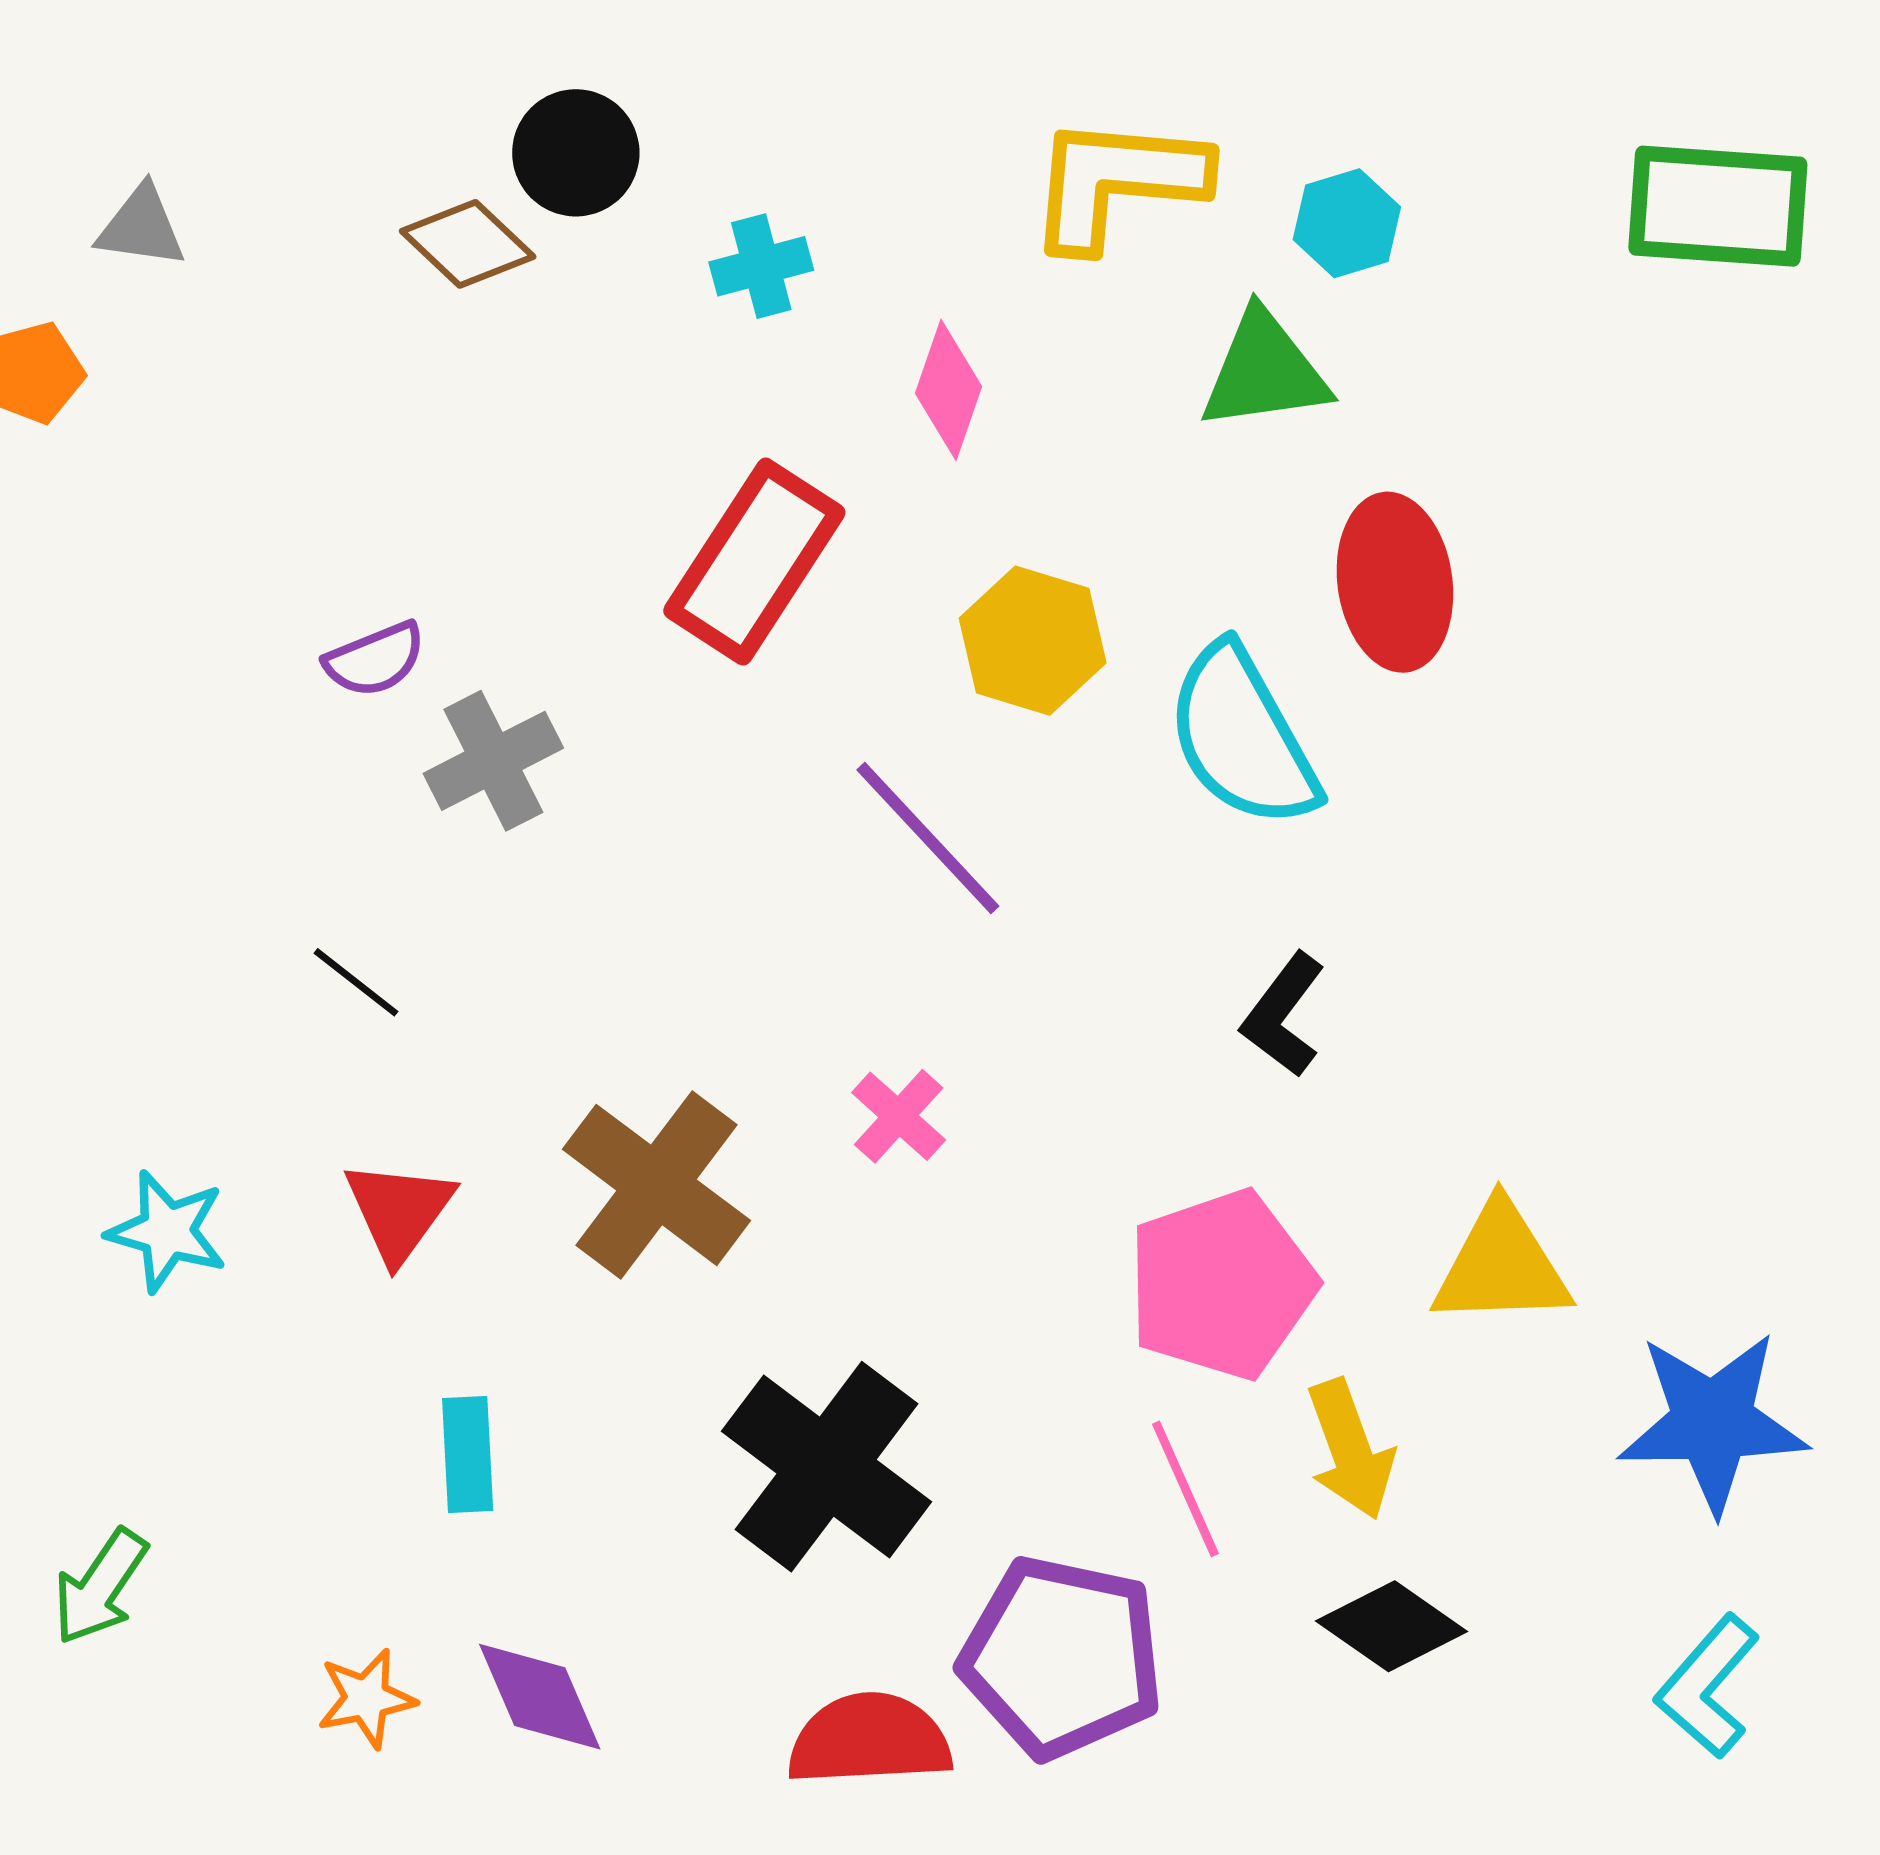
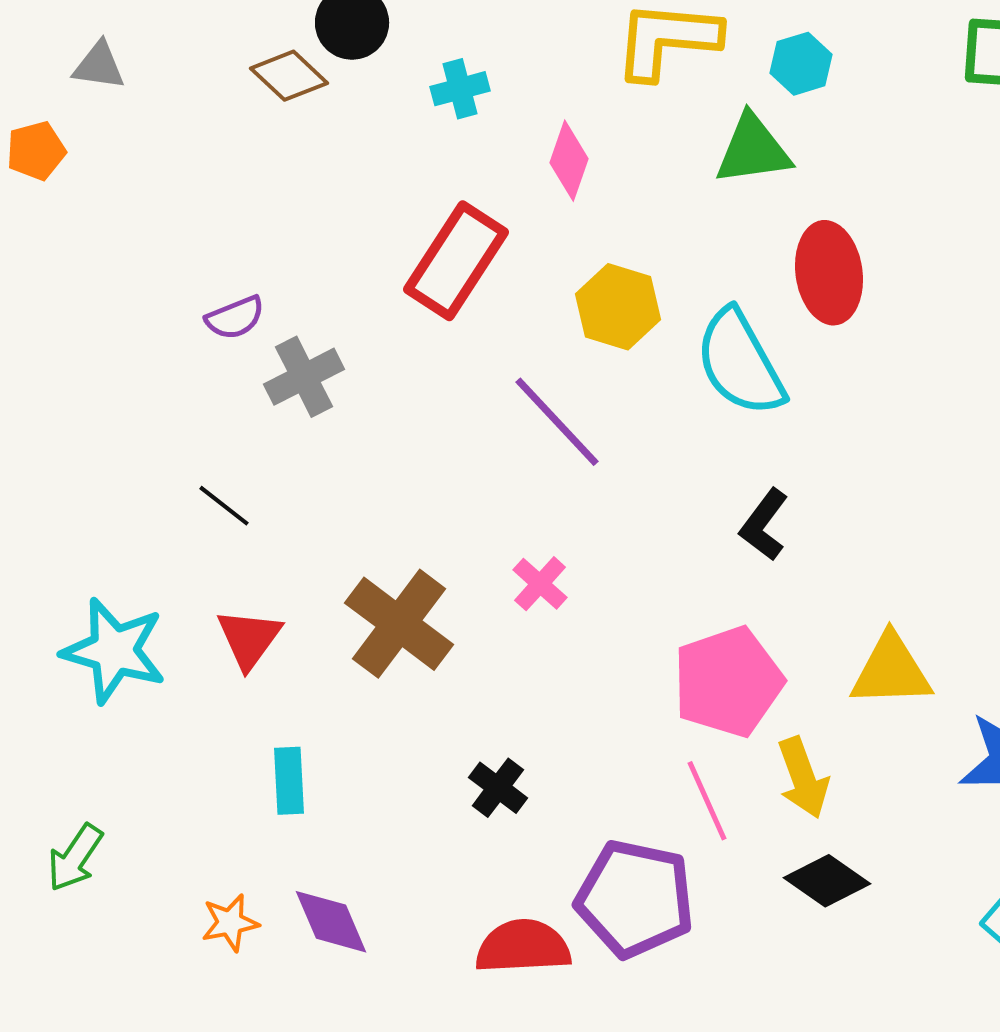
cyan star: (167, 1231) -> (114, 651), size x1.5
black cross: (827, 1467) -> (498, 788), size x0.5

